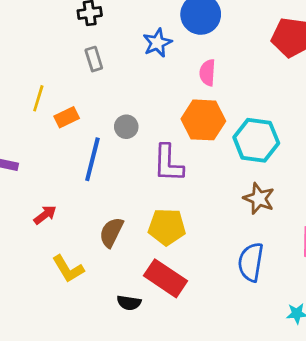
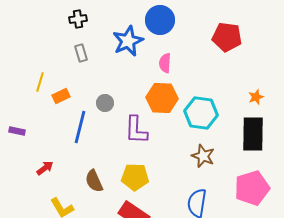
blue star: (157, 43) -> (128, 41), size x1.4
brown semicircle: (111, 232) -> (94, 181), turned -50

